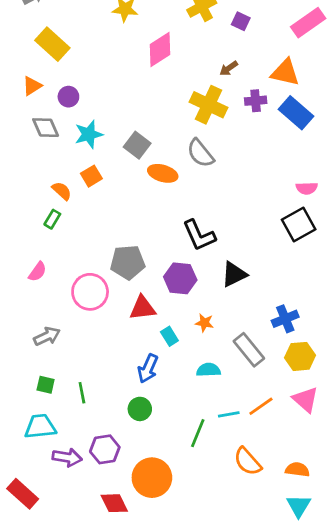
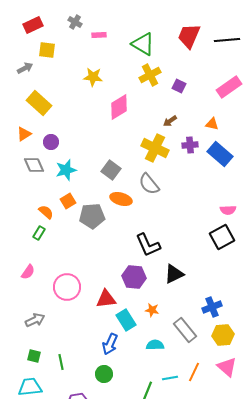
orange triangle: (285, 72) -> (212, 124), size x0.6
gray square: (137, 145) -> (111, 170), moved
gray pentagon: (128, 262) -> (92, 216), moved
cyan rectangle: (169, 336) -> (126, 320), size x1.5
orange line: (261, 406) -> (194, 372), turned -30

